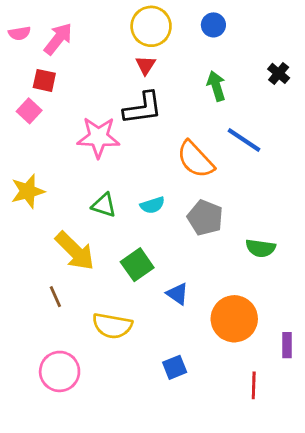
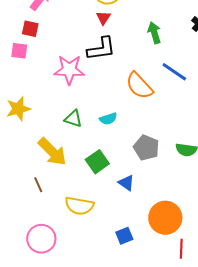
pink square: (29, 111) -> (19, 51), turned -36
gray pentagon: (205, 218) -> (146, 148), moved
orange circle: (234, 319) -> (165, 218), moved

